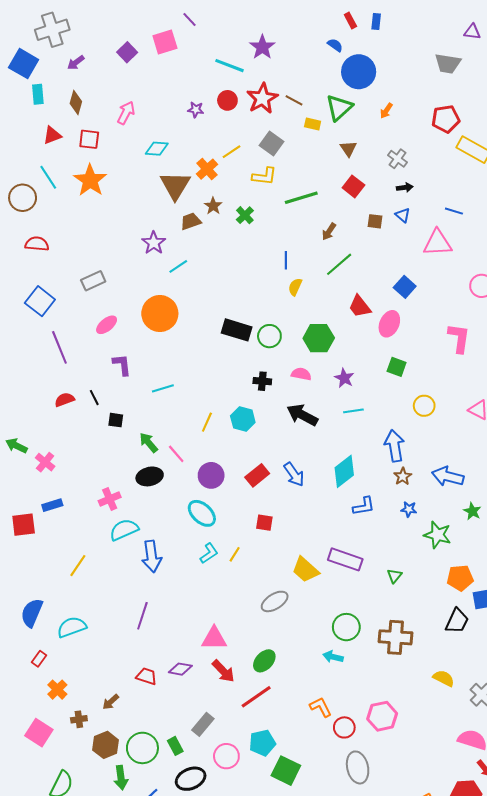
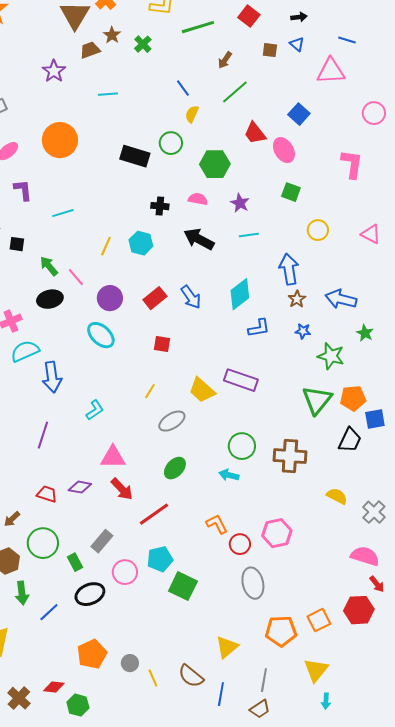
blue line: (286, 260) -> (183, 88), turned -36
cyan line: (178, 266) -> (108, 94), moved, turned 30
pink ellipse: (389, 324) -> (284, 150), turned -55
green circle: (269, 336) -> (171, 143), moved
cyan L-shape: (209, 553) -> (95, 410), moved
yellow line: (235, 554) -> (150, 391), moved
green triangle: (394, 576) -> (317, 400), moved, size x2.0
green ellipse: (264, 661) -> (175, 468), moved
green circle: (142, 748) -> (43, 543), moved

